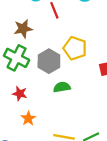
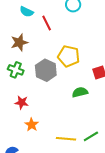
green cross: (17, 58) -> (16, 70), size x0.7
green semicircle: (62, 87) -> (80, 92), moved

